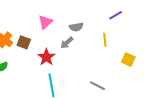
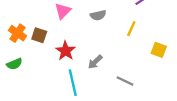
yellow line: (105, 40) -> (131, 29), turned 32
gray arrow: (67, 43) -> (95, 62), moved

